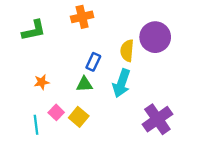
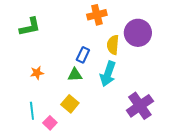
orange cross: (82, 17) -> (97, 15), moved
pink square: (56, 112) -> (50, 123), moved

